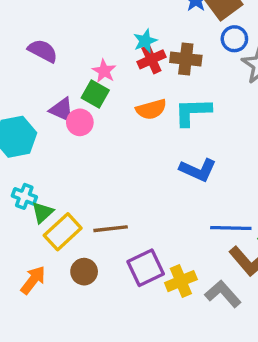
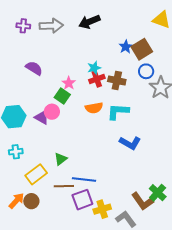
purple triangle: (62, 110) -> (42, 117), moved
blue L-shape: (198, 170) -> (130, 143), moved
cyan cross: (24, 196) -> (16, 152), turned -32
green triangle: (43, 212) -> (61, 159), moved
blue line: (231, 228) -> (84, 180), moved
brown line: (111, 229) -> (64, 186), moved
brown circle: (84, 272) -> (31, 201), moved

